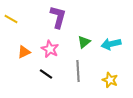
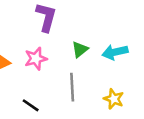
pink star: (50, 49) -> (36, 59), turned 30
black line: (46, 74) -> (31, 105), moved

